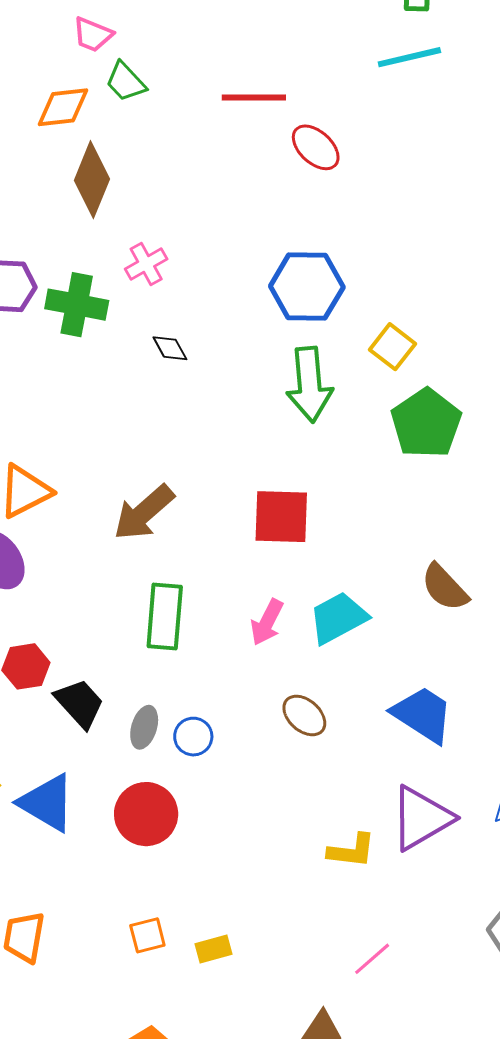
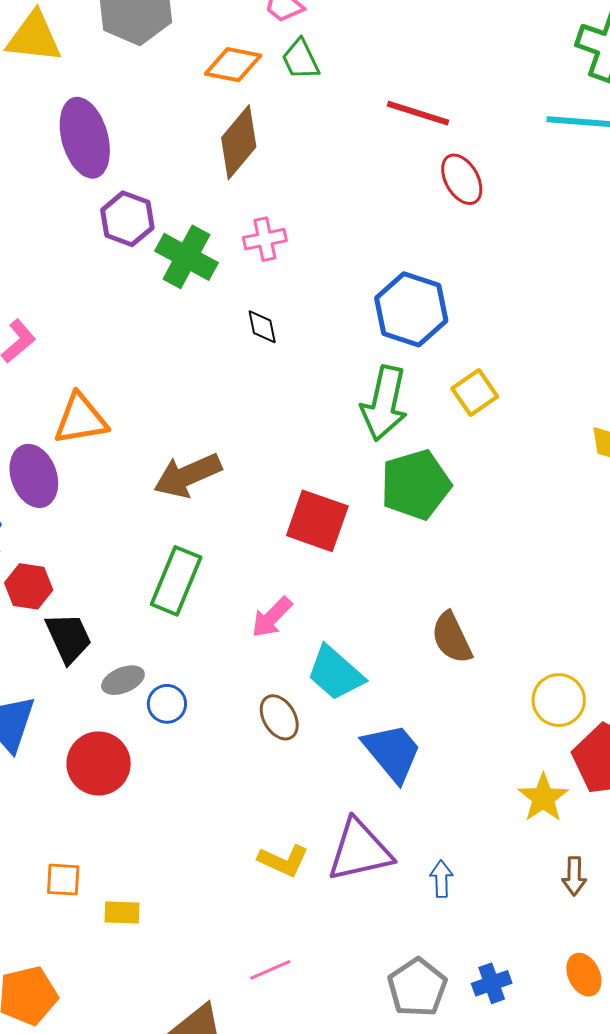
green pentagon: (426, 423) -> (416, 485), moved
cyan trapezoid: (338, 618) -> (335, 673), moved, turned -128
gray ellipse: (144, 727) -> (123, 680), turned 33

